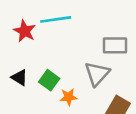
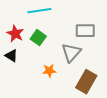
red star: (25, 31) -> (15, 34), moved
green square: (49, 80) -> (38, 38), moved

